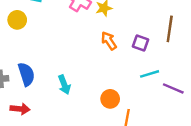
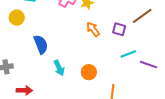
brown line: (170, 29) -> (142, 16), turned 50
blue semicircle: (26, 74) -> (41, 44), moved
orange circle: (110, 99) -> (89, 72), moved

